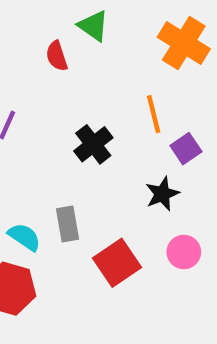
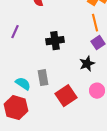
orange line: (154, 114) -> (95, 23), moved
black cross: (93, 144) -> (55, 41), turned 30

